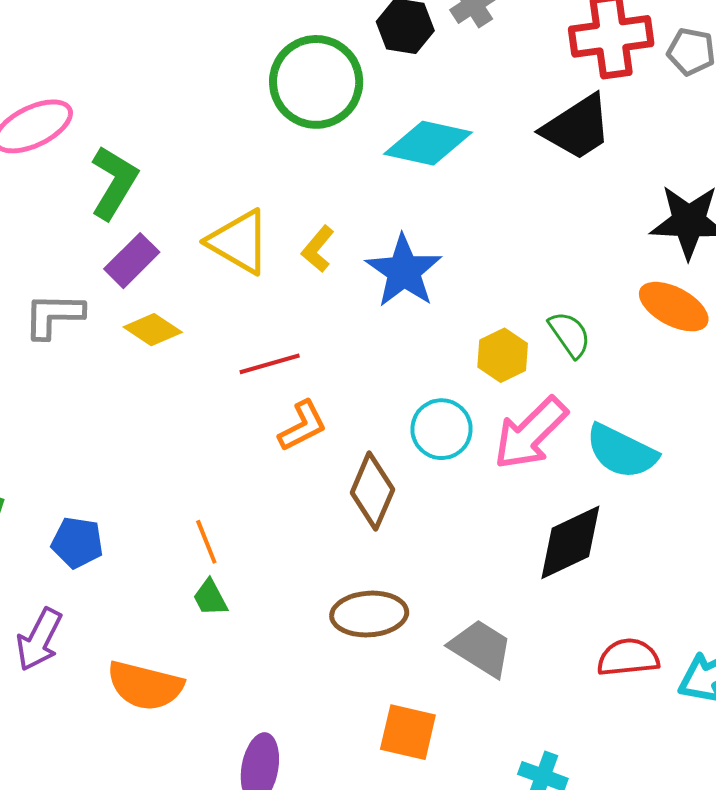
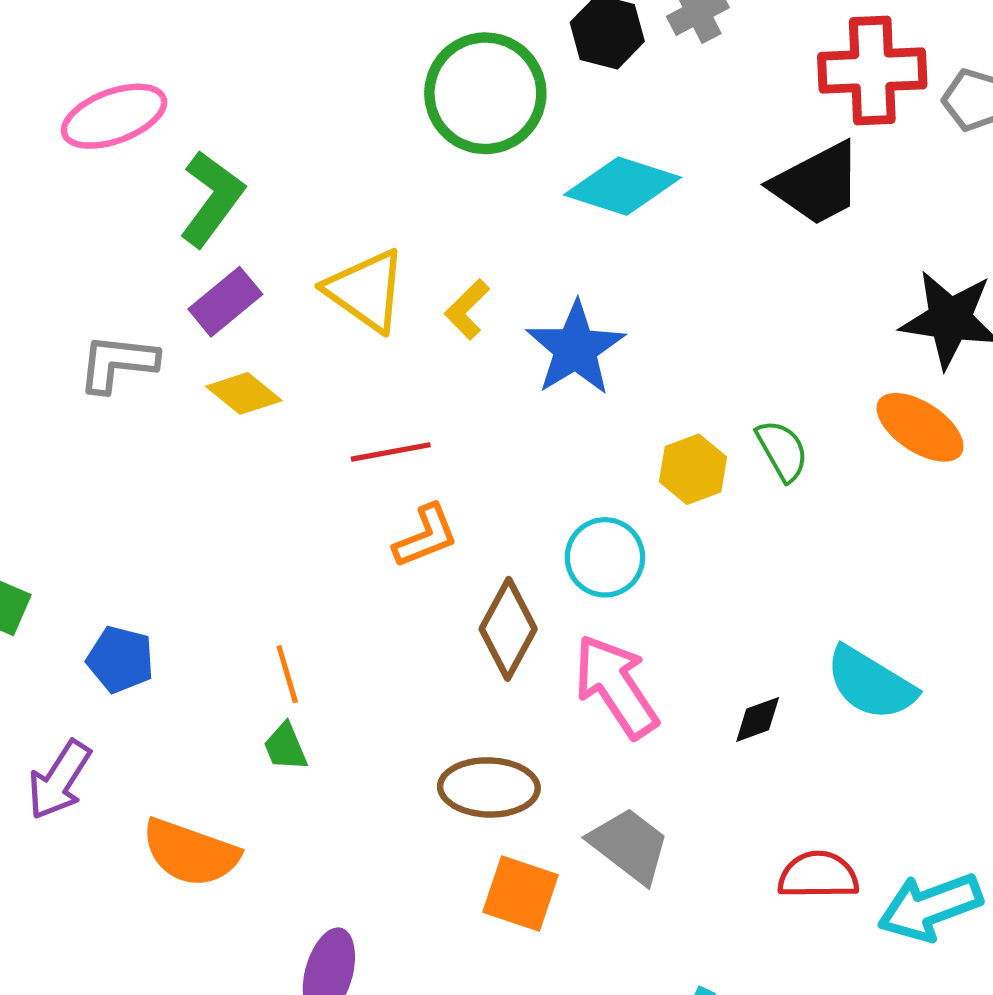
pink arrow: (530, 433) -> (616, 686), moved, turned 96
cyan semicircle: (621, 451) -> (871, 683), moved
black diamond: (570, 542) -> (758, 719), size x0.5
orange square: (408, 732) -> (520, 894), moved

